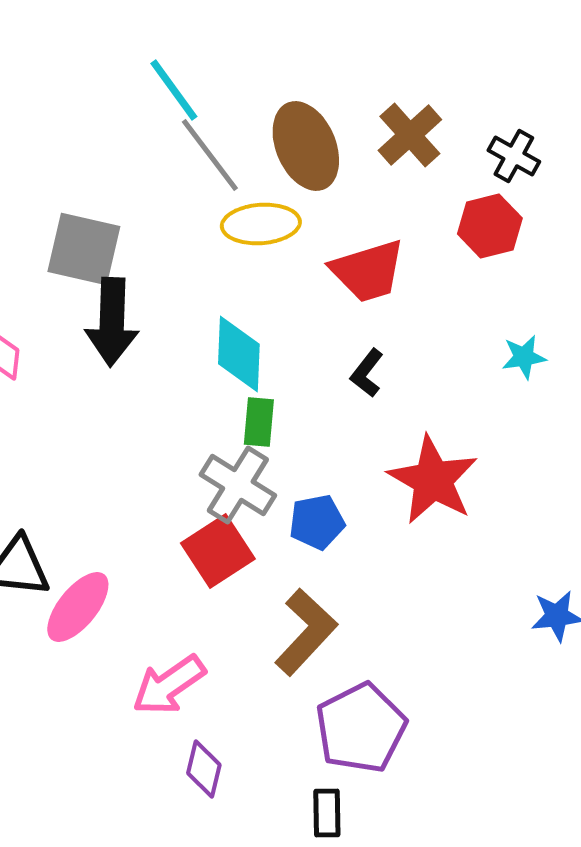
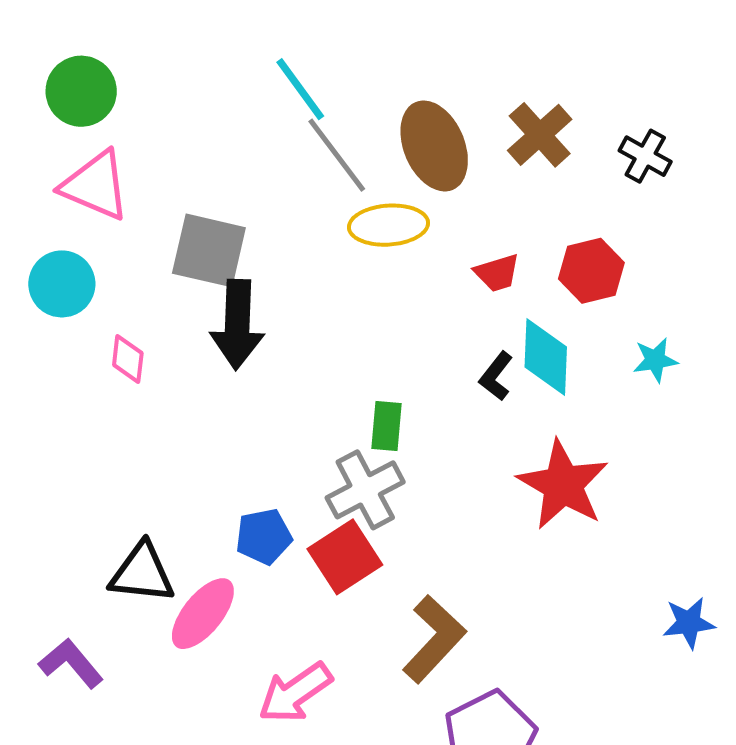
red hexagon: (490, 226) -> (591, 271), moved
red trapezoid: (368, 271) -> (497, 273), size x0.6
cyan diamond: (239, 354) -> (546, 357), moved
gray cross: (238, 485) -> (365, 490), turned 30
blue pentagon: (317, 522) -> (264, 537), moved

